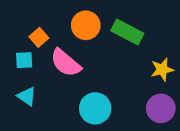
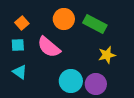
orange square: (39, 37) -> (22, 23), moved
yellow star: (162, 70) -> (107, 55), moved
purple circle: (161, 108) -> (96, 84), moved

